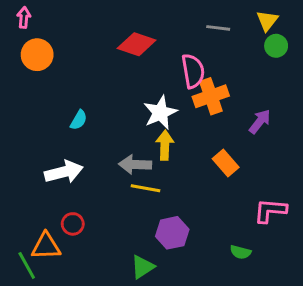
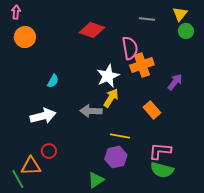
yellow arrow: (165, 145) -> (111, 98), turned 30
yellow line: (145, 188) -> (120, 136), moved
pink L-shape: (270, 211) -> (160, 151), moved
green semicircle: (240, 252) -> (162, 170), size x1.6

